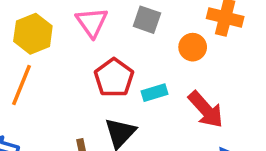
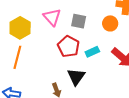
gray square: (147, 20) -> (79, 21), moved

